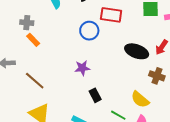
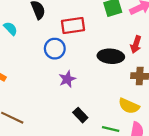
purple star: (82, 68) -> (67, 79), moved

